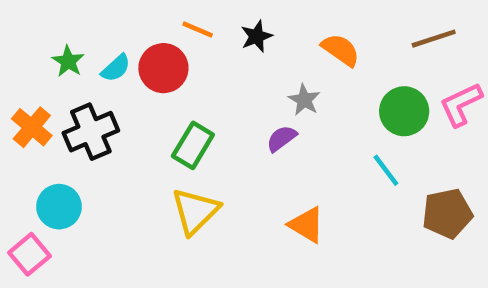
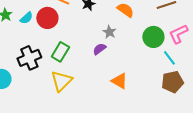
black cross: (91, 132) -> (29, 58), moved
cyan line: (386, 170) -> (169, 58), moved
orange triangle: (307, 225) -> (119, 81), moved

